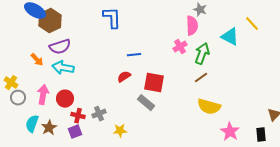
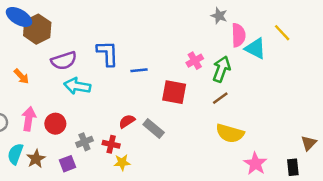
blue L-shape: (112, 18) -> (107, 53), moved
pink semicircle: (192, 26) -> (238, 35), moved
purple semicircle: (60, 47) -> (64, 61), moved
cyan arrow: (63, 68) -> (77, 86), moved
red semicircle: (124, 77) -> (127, 121), moved
red square: (154, 83) -> (174, 92), moved
gray cross: (99, 114) -> (84, 142), moved
red cross: (78, 116) -> (111, 144), moved

